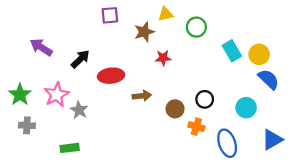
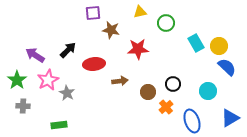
brown star: (144, 32) -> (111, 30), moved, turned 30
purple arrow: (41, 47) -> (35, 55), moved
red star: (163, 58) -> (138, 49), size x1.5
orange cross: (196, 127) -> (166, 107), turned 32

